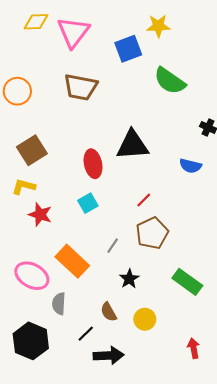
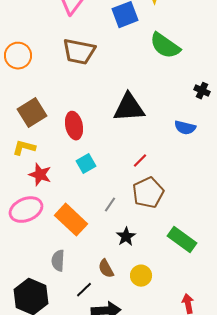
red ellipse: (93, 164) -> (74, 126), moved
pink ellipse: (32, 276) -> (26, 210), moved, turned -52

